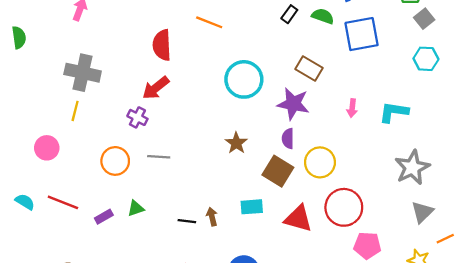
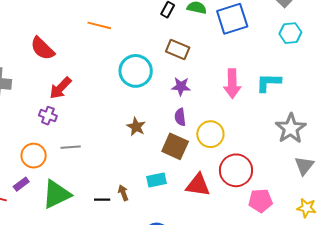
red semicircle: (162, 45) -> (42, 48), moved, turned -36
brown rectangle: (309, 69) -> (178, 49), moved
purple star: (293, 104) -> (181, 86), size x0.7
pink arrow: (352, 108) -> (232, 84), size x1.8
green triangle: (136, 208) -> (56, 194), size x2.0
purple rectangle: (104, 217) -> (21, 184), moved

